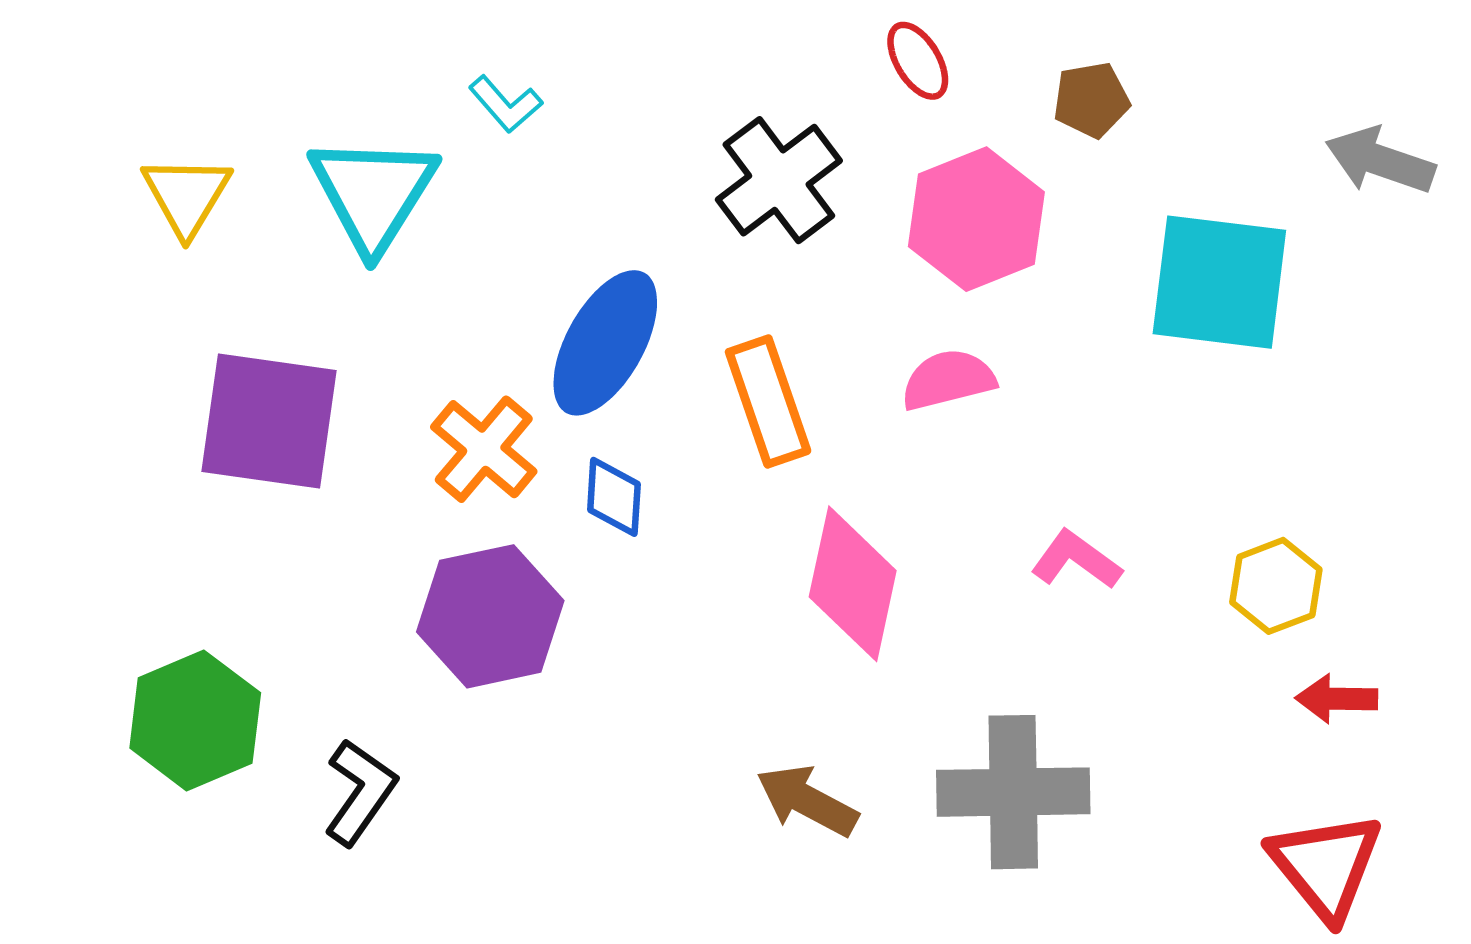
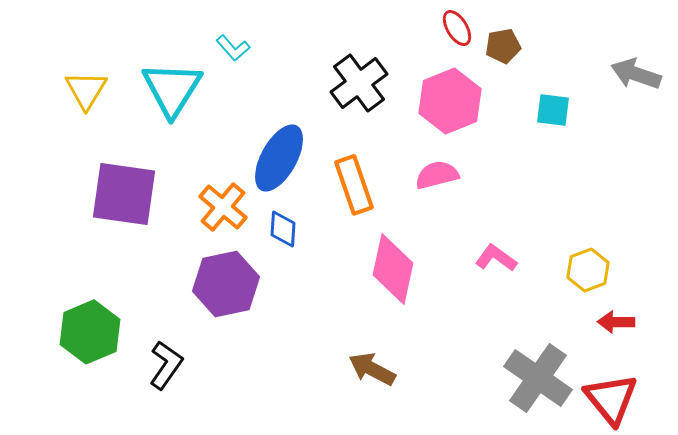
red ellipse: (918, 61) -> (457, 28), moved
cyan square: (1219, 282) -> (553, 110), moved, size x0.5
gray cross: (1013, 792) -> (538, 378), moved, turned 36

